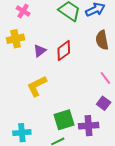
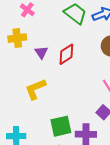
purple triangle: (40, 51) -> (41, 52), turned -32

